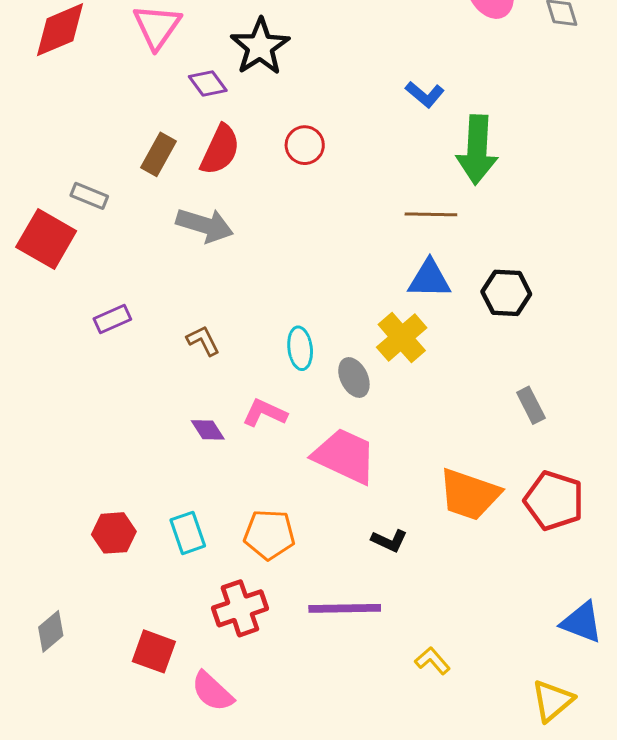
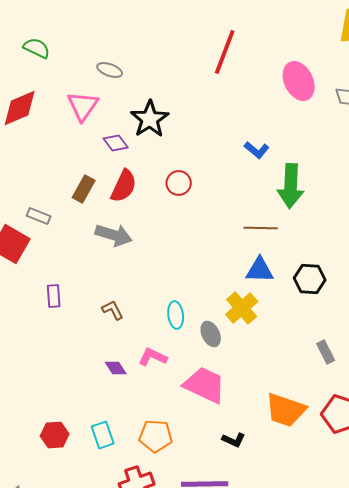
purple rectangle: (112, 319) -> (54, 296), turned -70

